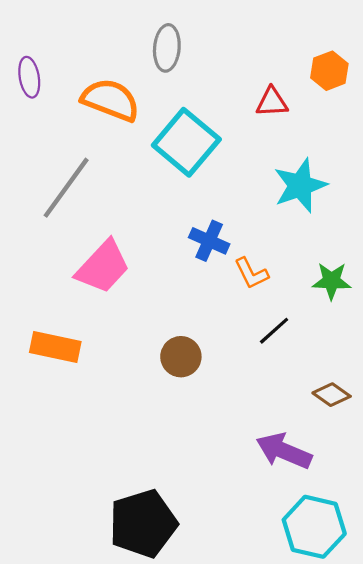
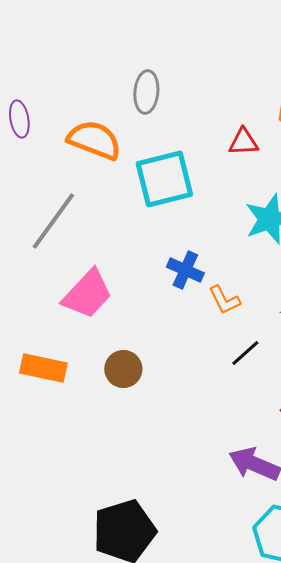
cyan square: (186, 142) -> (164, 179), turned 36
brown circle: (181, 357) -> (123, 369), moved

